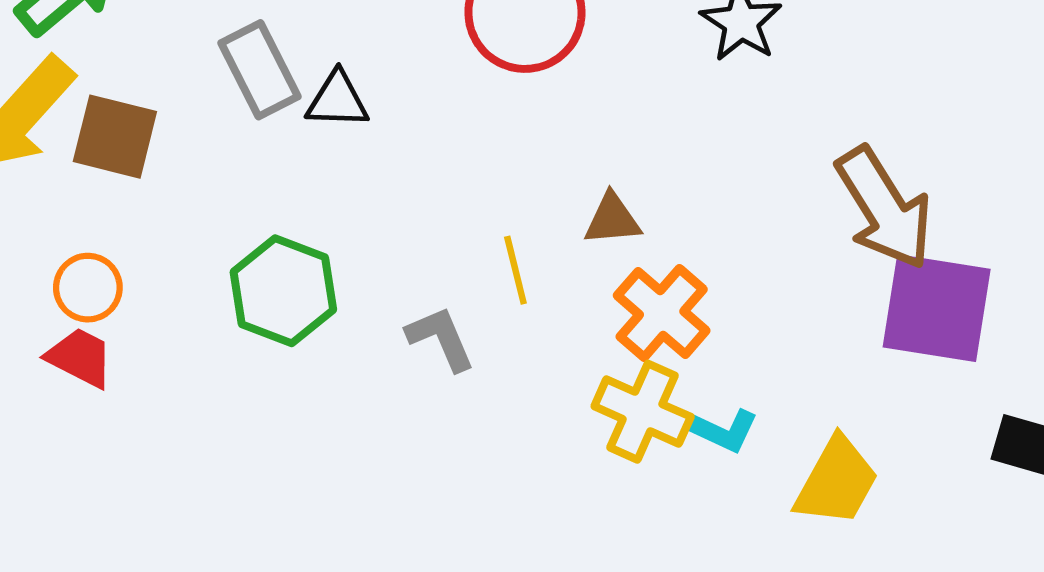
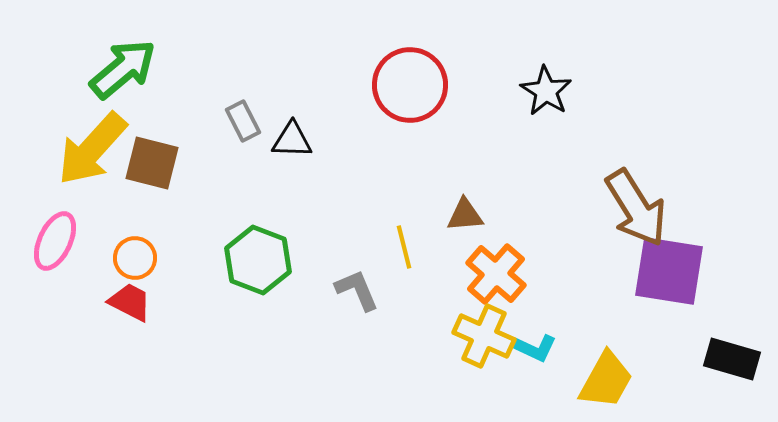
gray rectangle: (260, 70) -> (243, 121), size x0.7

